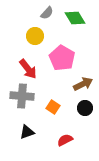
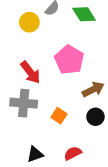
yellow circle: (35, 36) -> (29, 22), moved
black triangle: (27, 132) -> (35, 154), moved

